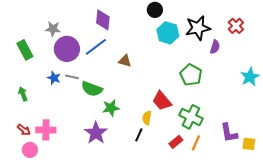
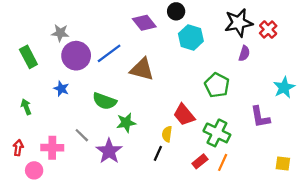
purple diamond: (103, 20) -> (144, 23), moved, turned -45
black star: (198, 28) -> (239, 23), moved
brown triangle: (125, 61) -> (142, 69), size x1.6
gray line: (72, 77) -> (82, 135), moved, turned 32
red arrow: (24, 130) -> (18, 148), moved, turned -120
purple L-shape: (229, 133) -> (260, 117), moved

